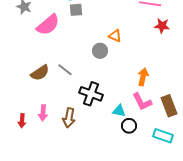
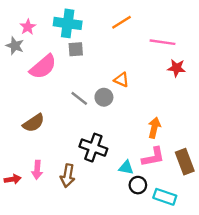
gray line: (65, 70) -> (79, 98), moved
pink L-shape: (142, 102) -> (153, 157), turned -75
red arrow: (22, 121) -> (13, 179), turned -104
cyan rectangle: (163, 136) -> (165, 197), moved

